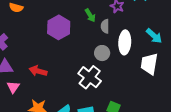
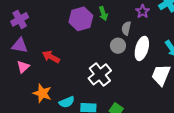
green arrow: (90, 15) -> (103, 14), moved
gray circle: (102, 53) -> (118, 46), moved

